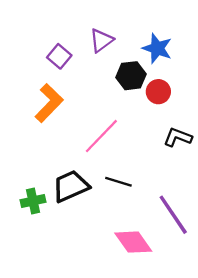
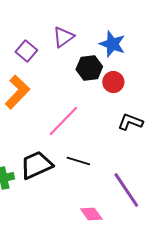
pink diamond: (133, 242) -> (91, 214), size x0.7

